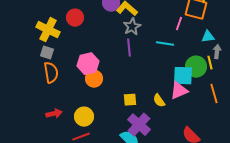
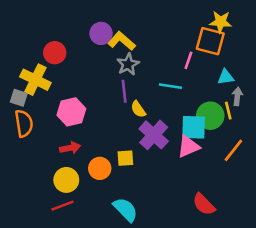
yellow cross: (48, 30) -> (35, 80), moved
orange circle: (94, 79) -> (100, 168), moved
orange line: (214, 94) -> (233, 150), turned 54
yellow semicircle: (159, 101) -> (138, 109), moved
red arrow: (54, 114) -> (70, 148), moved
purple cross: (139, 125) -> (154, 135), moved

